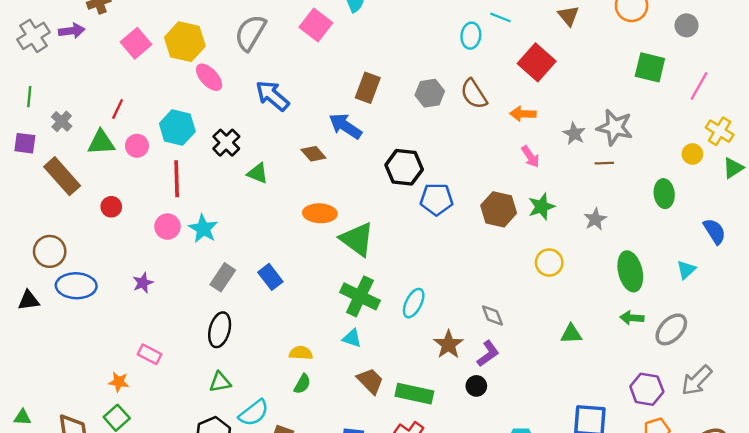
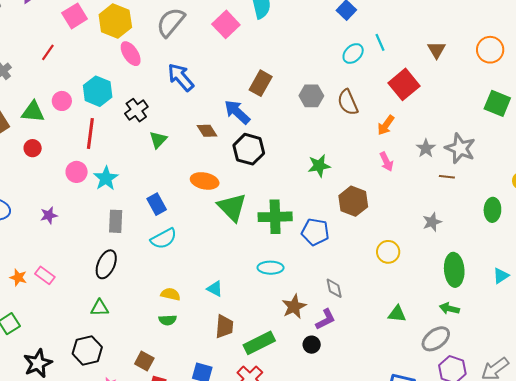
cyan line: (501, 17) -> (380, 42), turned 36
cyan ellipse: (471, 36) -> (353, 54), turned 30
red line: (118, 109) -> (48, 52), moved
orange arrow: (523, 114) -> (386, 125), turned -65
green triangle: (101, 143) -> (33, 112), moved
black hexagon: (404, 167) -> (249, 149), moved
green triangle: (258, 173) -> (158, 140), turned 42
blue pentagon: (437, 199) -> (315, 232), moved
green star: (542, 207) -> (319, 166), moved
gray rectangle: (223, 277) -> (116, 221), turned -40
blue rectangle: (270, 277) -> (157, 204), moved
green cross: (360, 296) -> (275, 217), moved, turned -36
cyan ellipse: (414, 303) -> (271, 268), turned 55
gray ellipse: (671, 329) -> (436, 339), moved
brown trapezoid: (370, 381) -> (224, 326), turned 40
orange star: (119, 382) -> (18, 277), moved
green semicircle: (302, 384) -> (168, 320), turned 48
green rectangle: (414, 394) -> (259, 343), turned -48
cyan semicircle: (254, 413) -> (164, 239), moved

